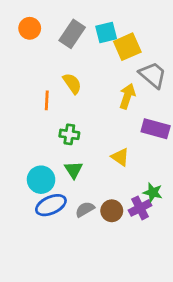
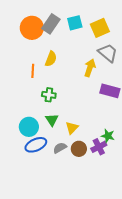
orange circle: (30, 28) -> (32, 28), moved, size x1.5
yellow square: (127, 47) -> (100, 28), moved
yellow semicircle: (72, 83) -> (51, 59), turned 56
yellow triangle: (120, 157) -> (72, 128), moved, turned 40

